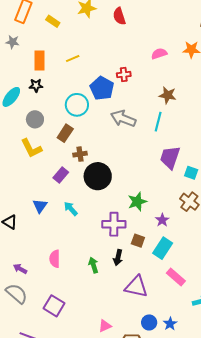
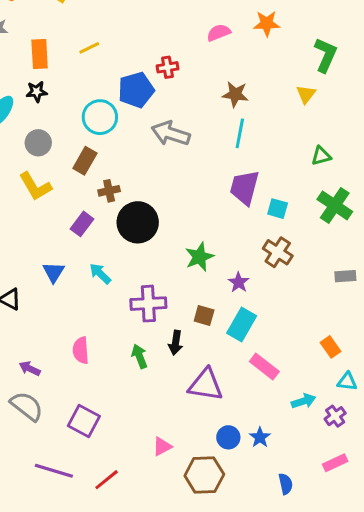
blue pentagon: (102, 88) -> (136, 90), turned 30
cyan line: (158, 122) -> (240, 133), moved
purple cross: (114, 224) -> (148, 304), moved

